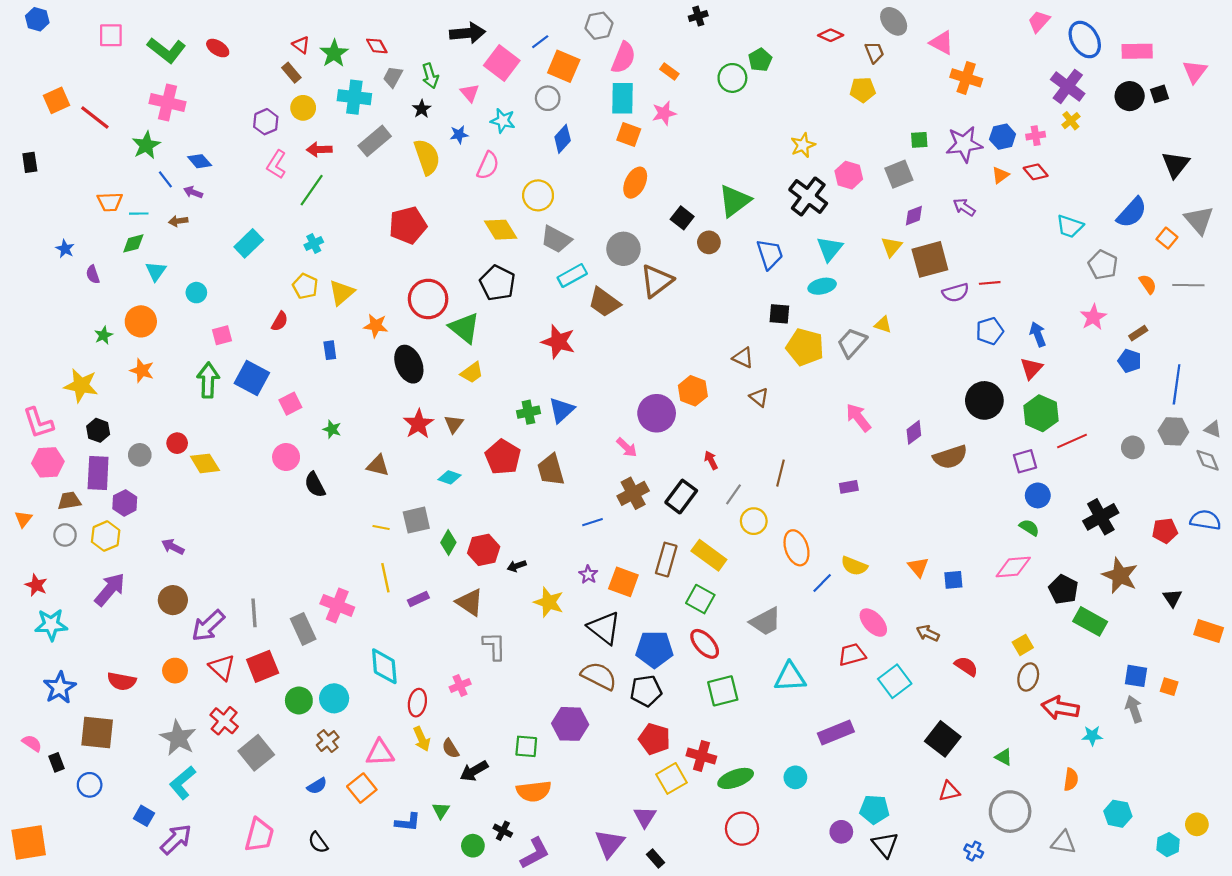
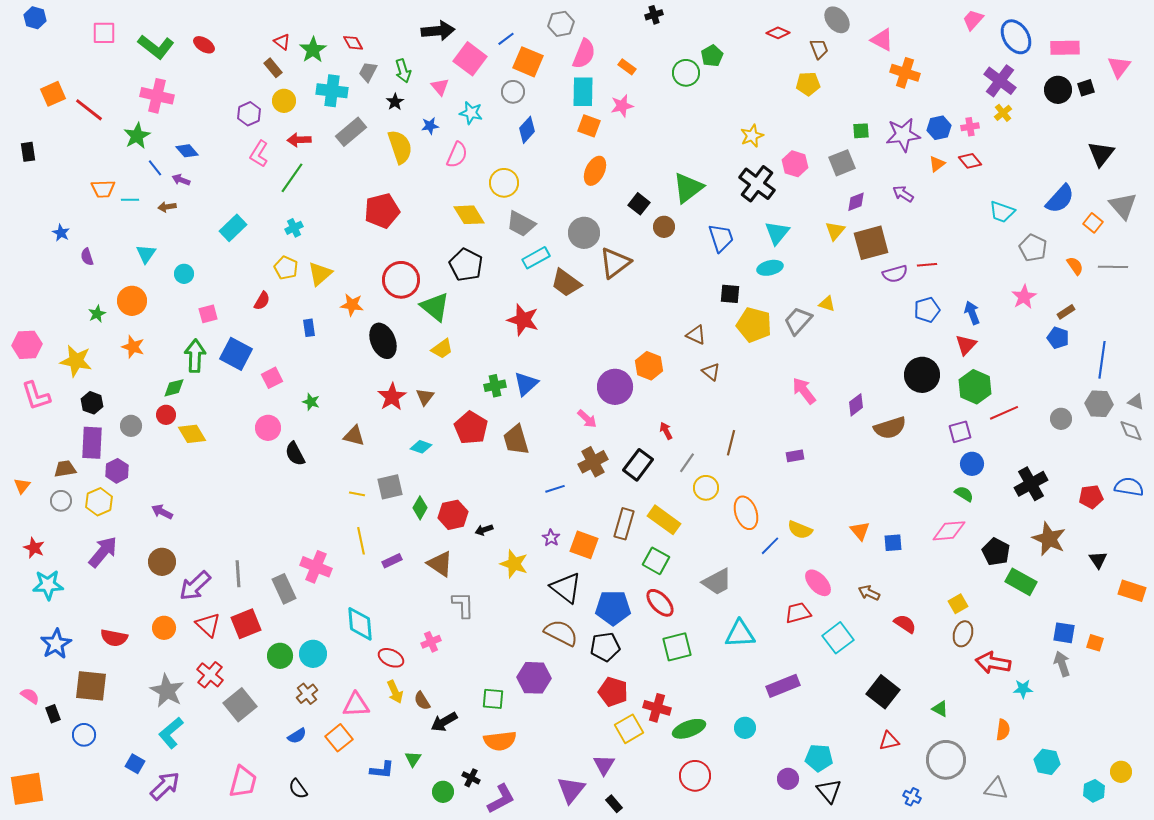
green diamond: (133, 243) -> (174, 388), moved
pink hexagon: (48, 462) -> (27, 345), moved
red ellipse: (417, 703) -> (391, 658), turned -75

